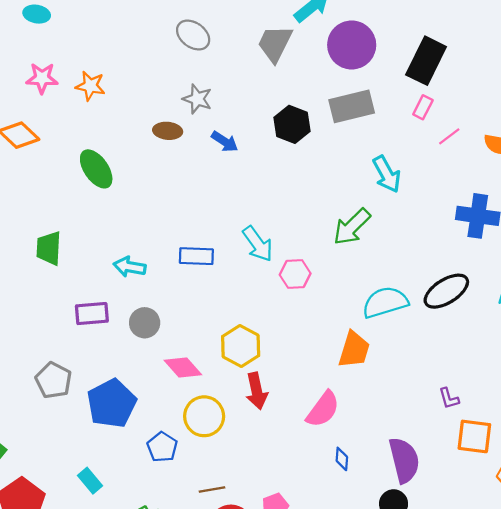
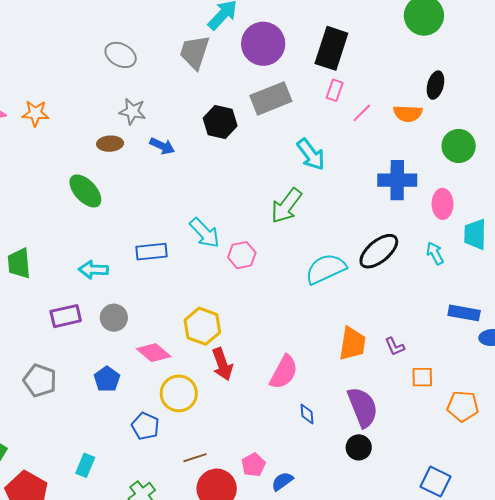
green ellipse: (96, 169) -> (85, 191), moved
orange trapezoid: (354, 350) -> (352, 344), moved
blue pentagon: (112, 403) -> (107, 379), moved, size x0.6
orange square: (474, 436) -> (422, 377), size x0.7
cyan rectangle: (90, 481) -> (85, 465), turned 70

